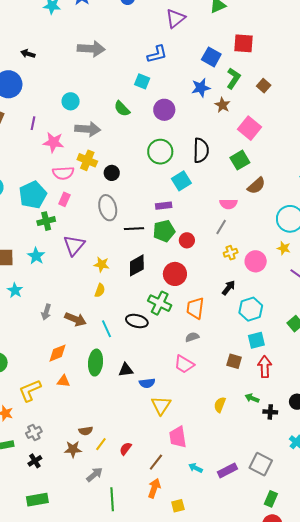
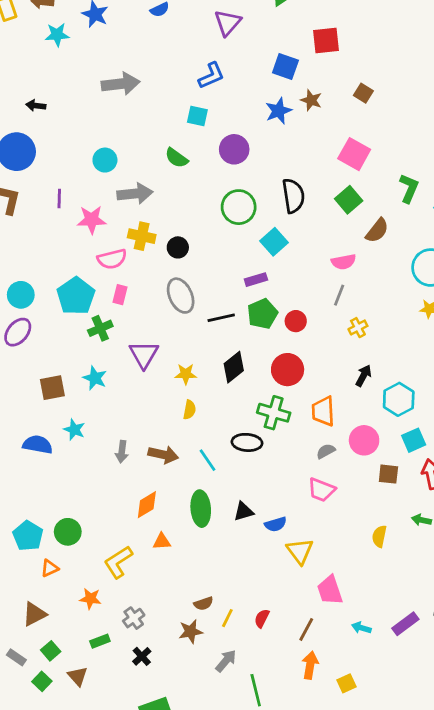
green L-shape: (233, 78) -> (409, 188), moved
brown star: (223, 105) -> (311, 100), moved
pink circle: (256, 261) -> (364, 440), moved

